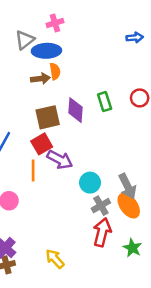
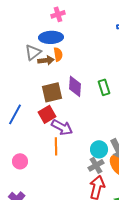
gray triangle: (25, 40) -> (33, 52), moved
green rectangle: (105, 102) -> (104, 87), moved
orange line: (33, 171) -> (56, 146), moved
cyan circle: (90, 183) -> (99, 149), moved

